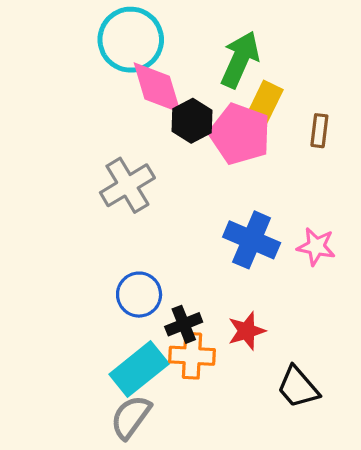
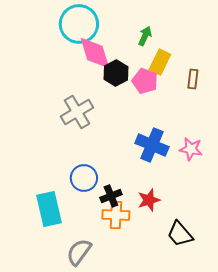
green arrow: (240, 59) -> (145, 36), size x0.6
pink pentagon: (240, 134) -> (145, 81), size x0.7
cyan rectangle: (139, 369) -> (49, 209), moved, turned -64

